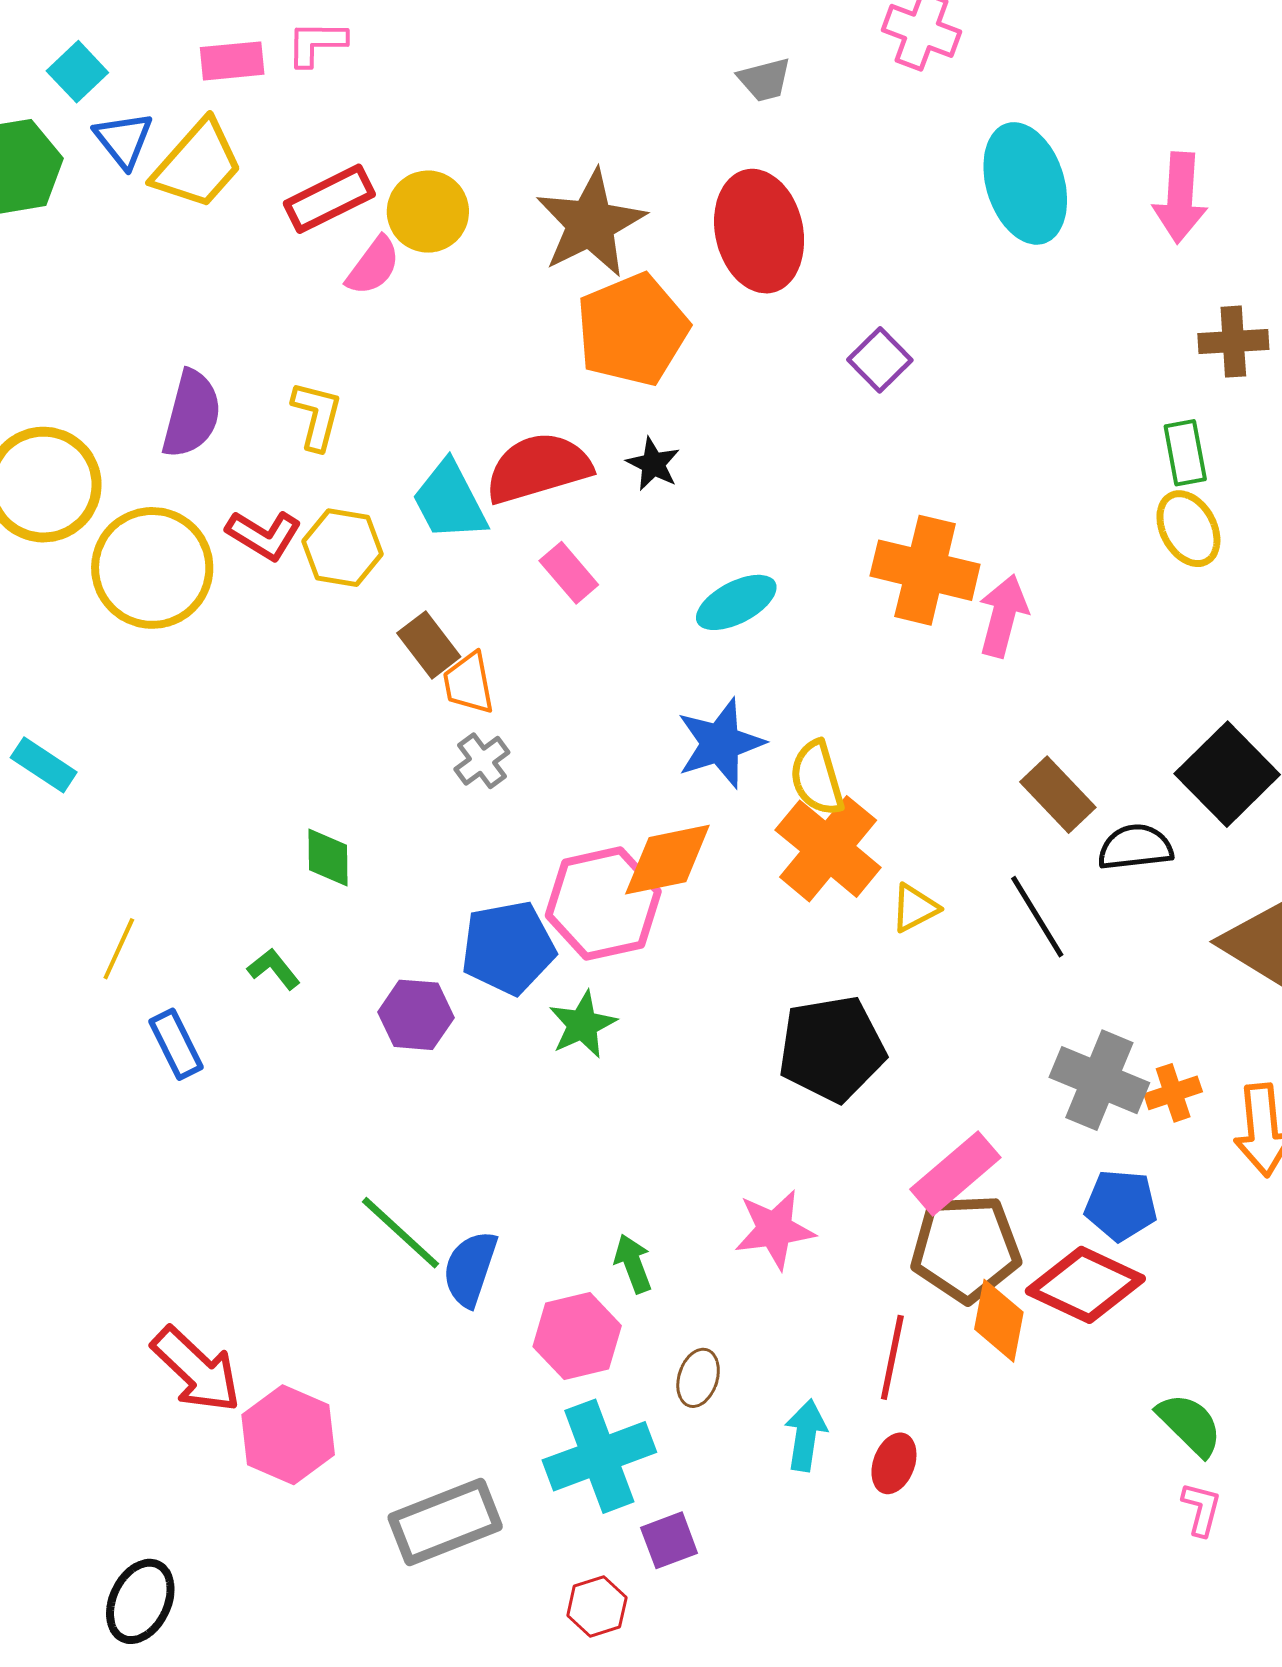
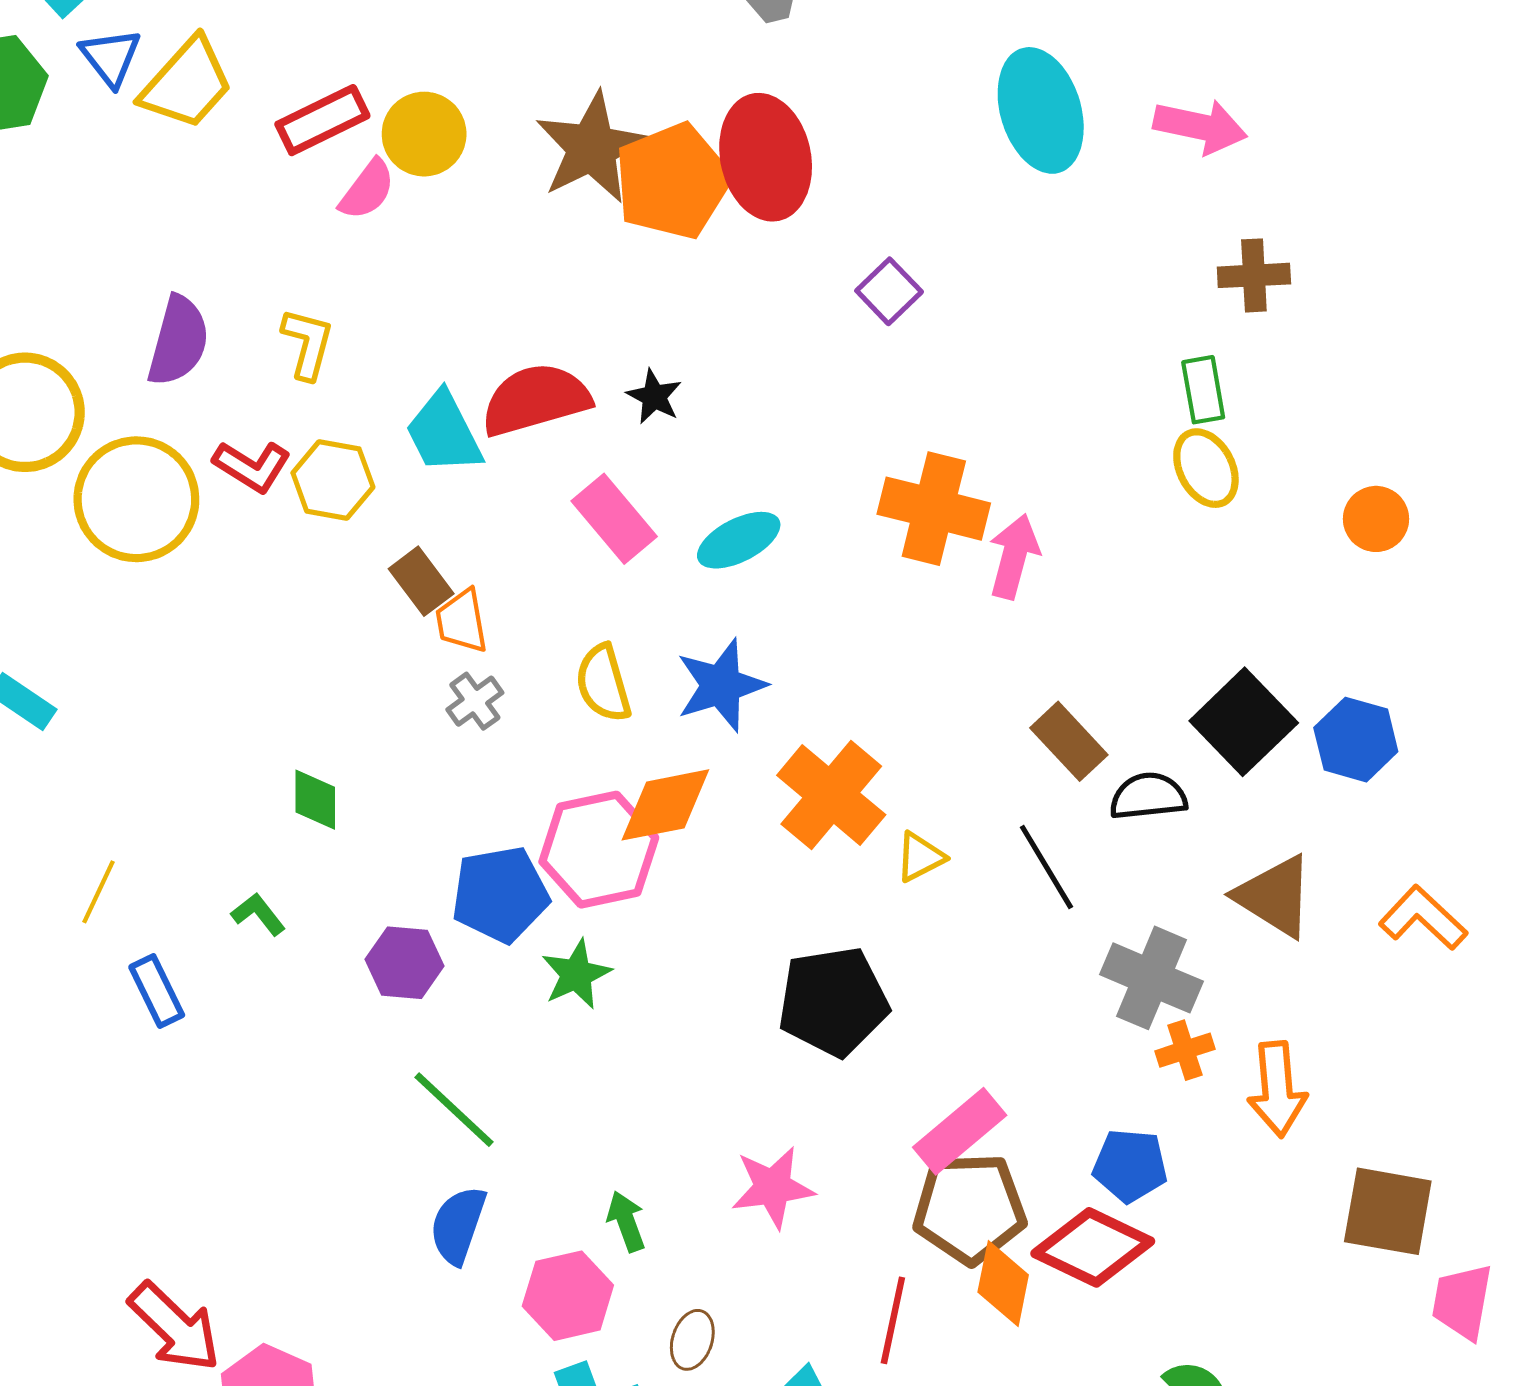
pink arrow: (1180, 198) -> (1200, 127), turned -82
orange pentagon: (632, 330) -> (672, 181), moved
pink rectangle: (569, 573) -> (614, 519), moved, size x1.4
yellow semicircle: (817, 778) -> (603, 683), moved
gray cross: (1099, 1080) -> (1151, 978), moved
green line: (400, 1233) -> (454, 1110), moved

